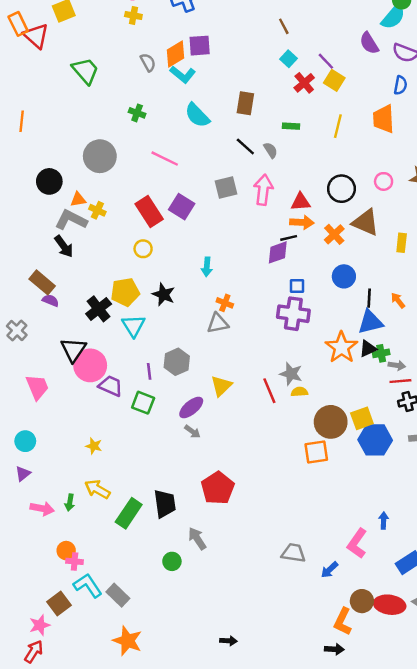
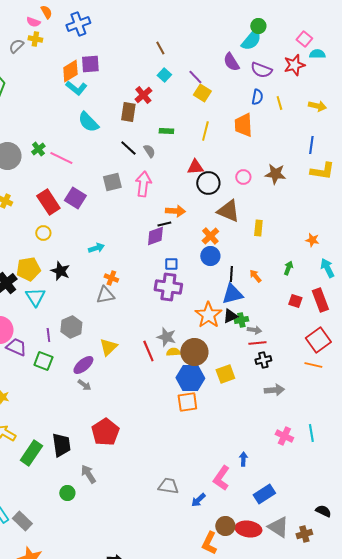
gray semicircle: (148, 62) -> (16, 46), moved, turned -105
red cross: (304, 83) -> (143, 95), moved
green cross: (137, 113) -> (38, 149), moved, turned 32
red triangle: (301, 202) -> (195, 167), moved
orange cross: (334, 234) -> (210, 236), moved
cyan arrow: (207, 267) -> (96, 248), turned -112
brown circle: (331, 422) -> (194, 352), moved
blue hexagon: (375, 440) -> (190, 378), moved

